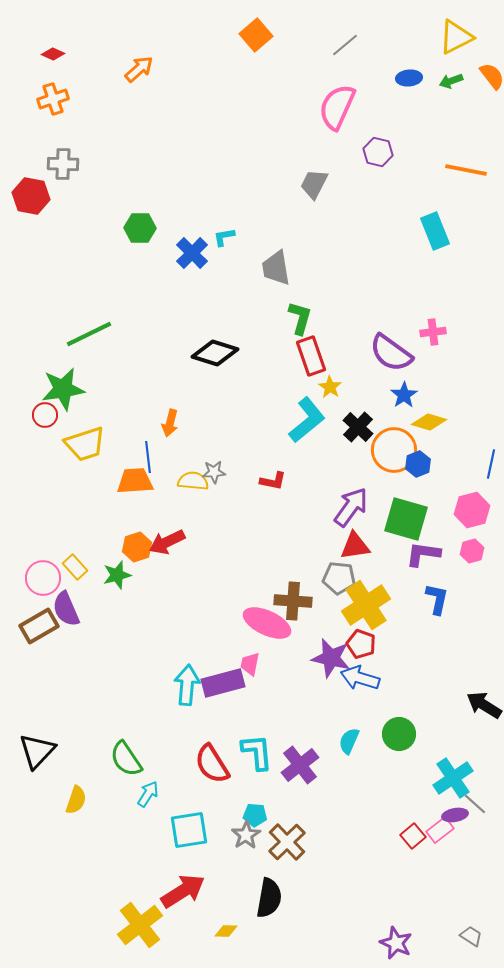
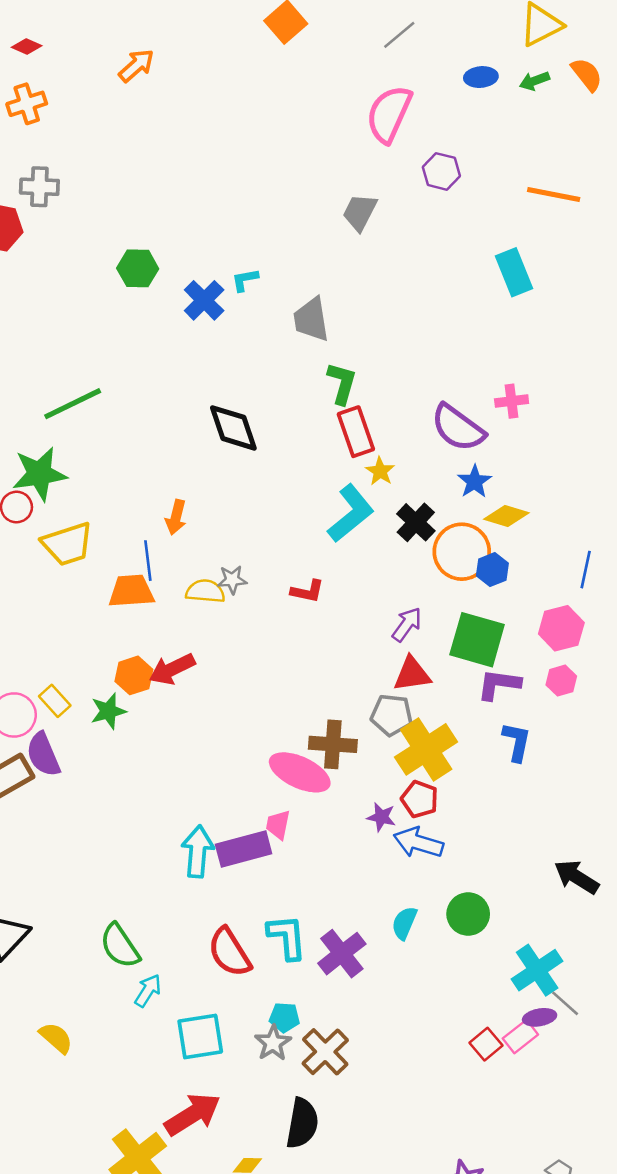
black diamond: (215, 353) -> (233, 428), turned 54
purple arrow: (351, 507) -> (407, 624), size x0.7
purple star: (331, 658) -> (381, 817), size x0.6
yellow semicircle: (76, 800) -> (56, 1038), moved, turned -68

